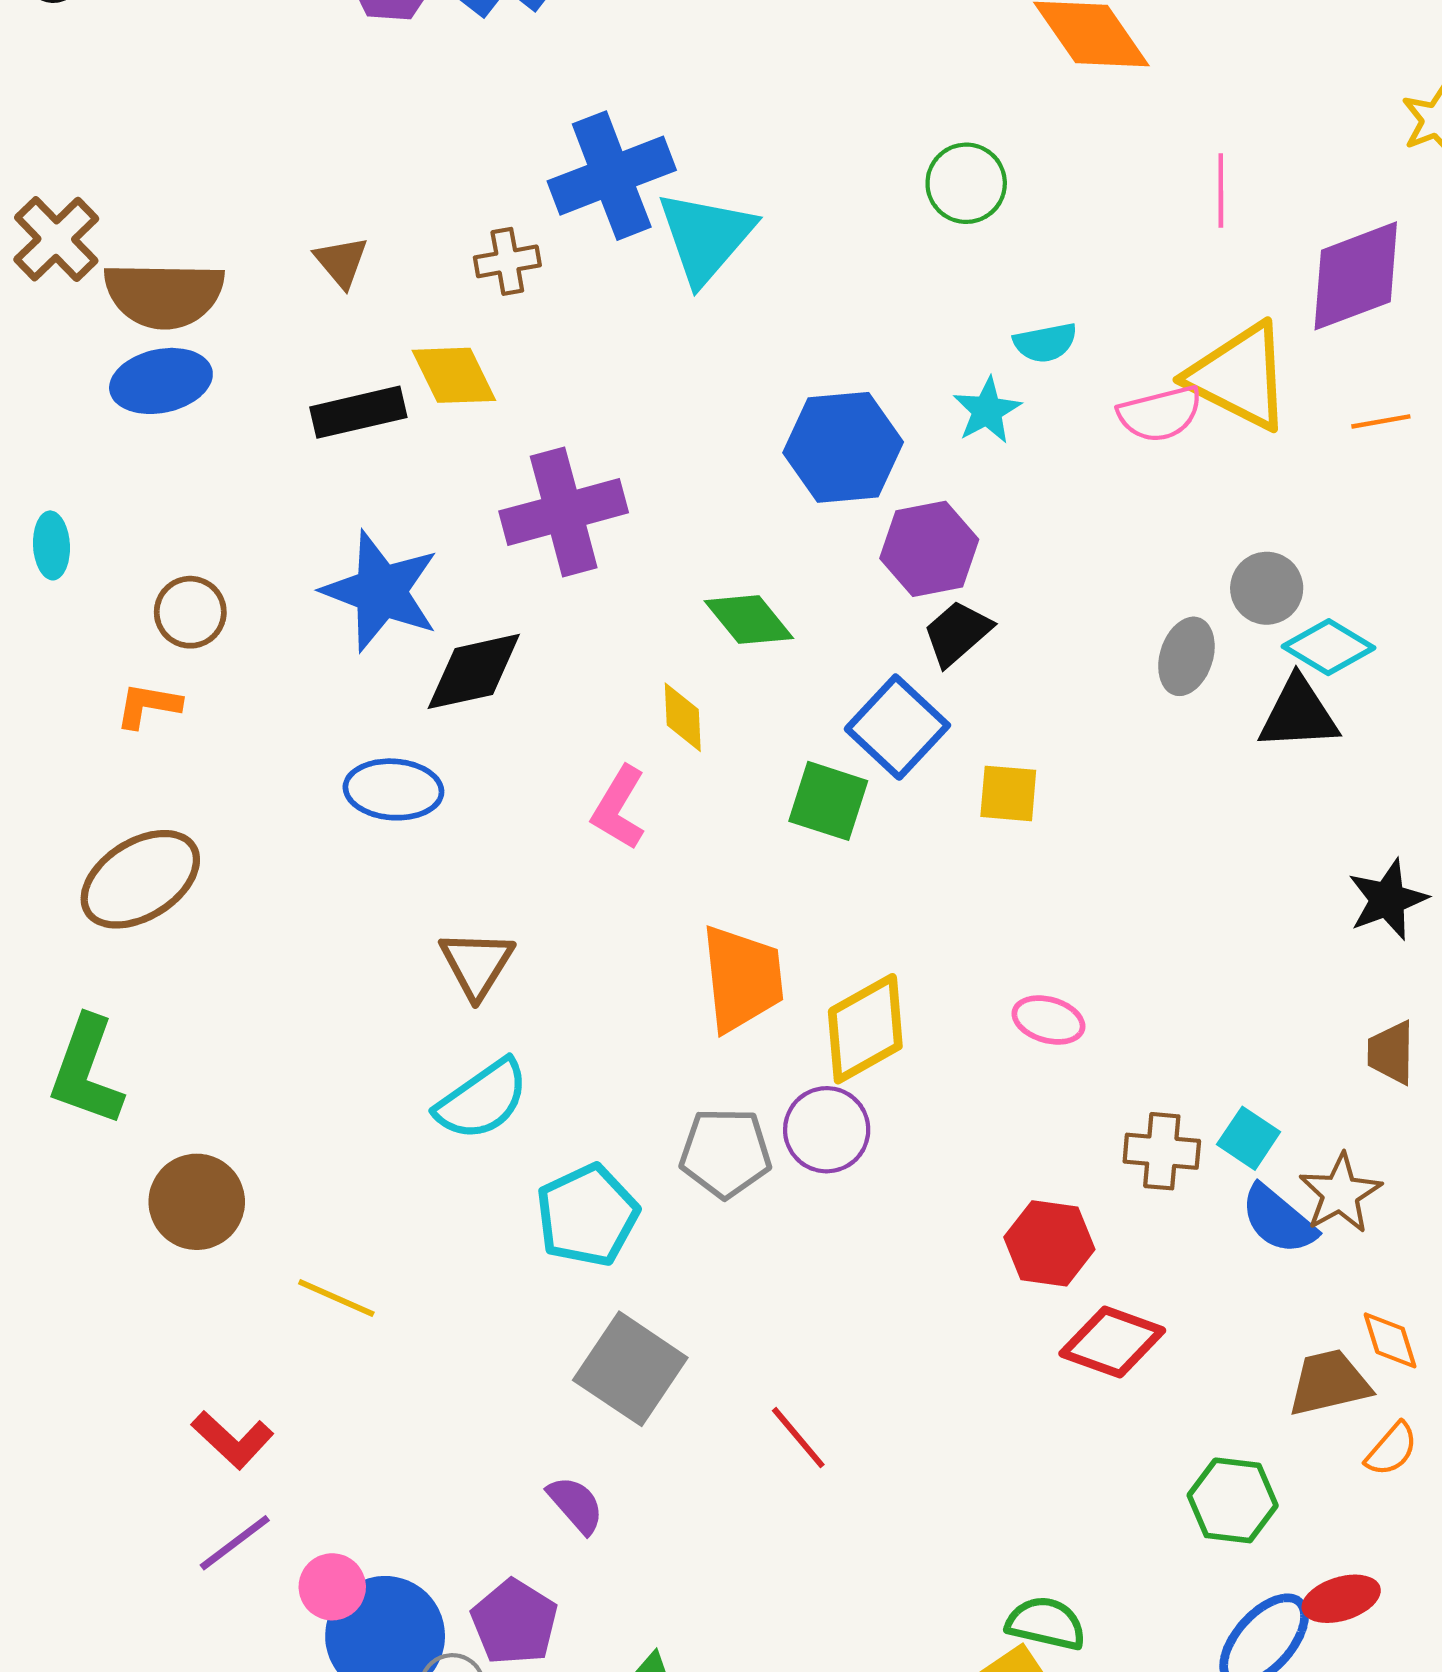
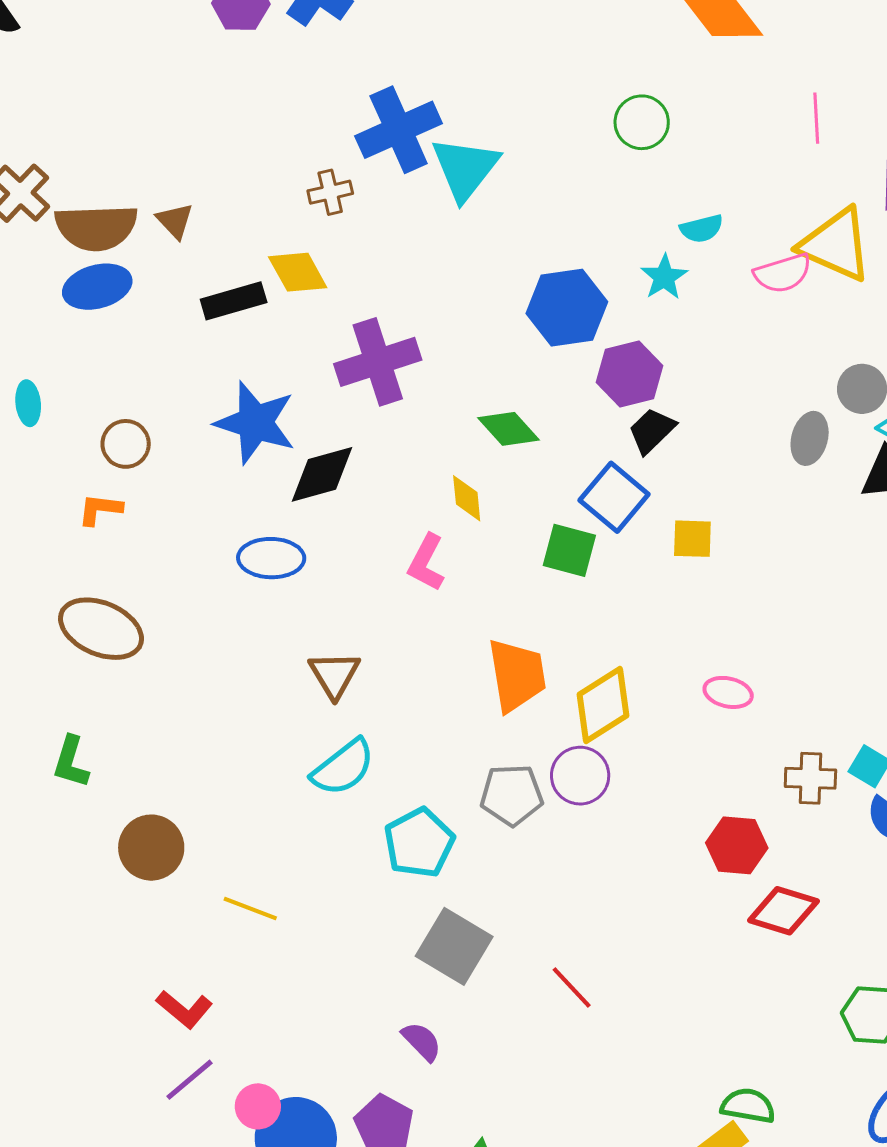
brown triangle: (341, 262) -> (175, 221), moved
brown ellipse: (140, 879) -> (101, 629), turned 58
green L-shape: (86, 1071) -> (71, 762), size x0.7

